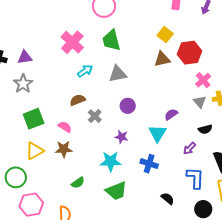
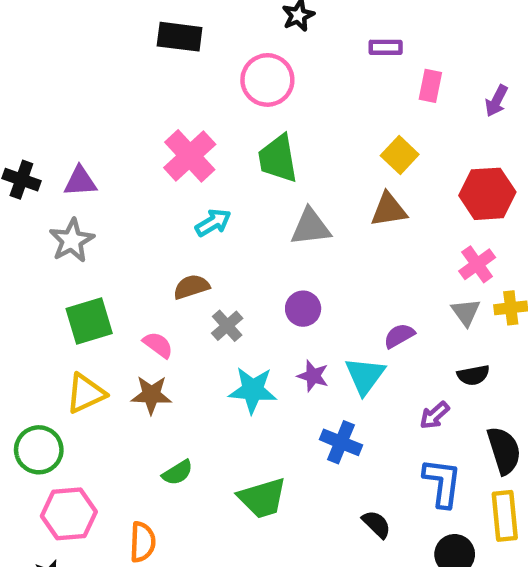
red hexagon: (190, 53) -> (487, 194), moved
gray triangle: (118, 74) -> (310, 227), moved
purple star: (122, 137) -> (313, 376), moved
cyan star: (111, 161) -> (253, 390), moved

